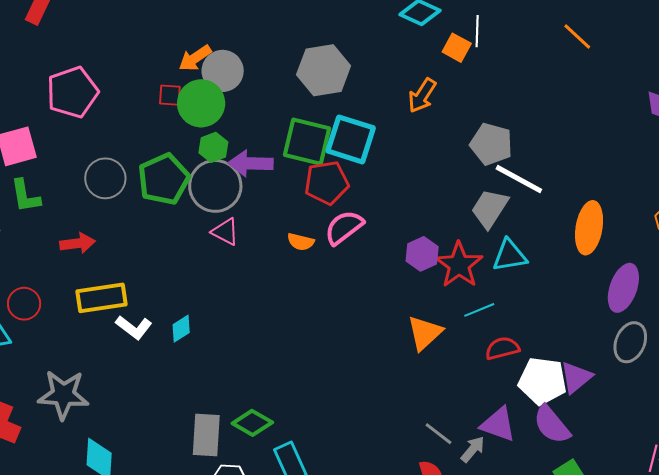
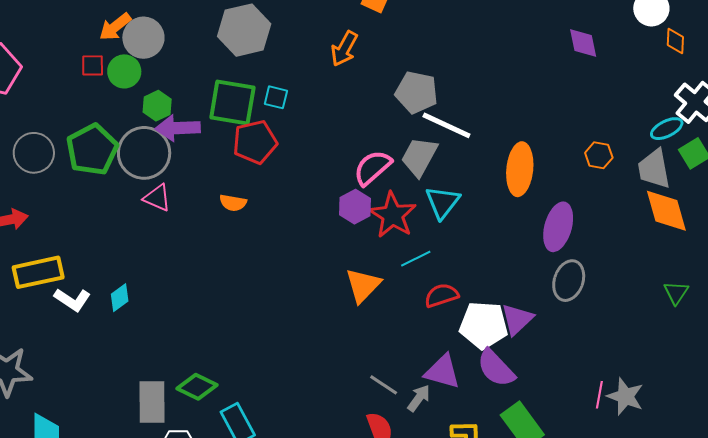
green circle: (201, 103) -> (124, 71), size x0.7
cyan square: (351, 139) -> (276, 97), size x0.5
green hexagon: (213, 147) -> (157, 106), moved
pink semicircle: (344, 227) -> (373, 168), moved
cyan triangle: (510, 255) -> (442, 202), turned -39

